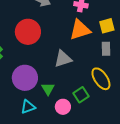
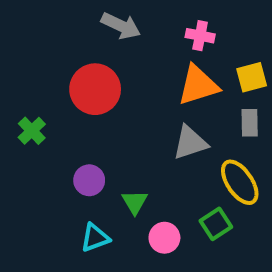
gray triangle: (63, 59) -> (190, 143), moved
purple circle: (25, 78) -> (89, 180), size x0.6
green square: (81, 95) -> (216, 224), moved

